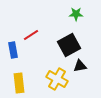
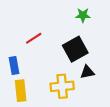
blue rectangle: (13, 50) -> (14, 66), moved
yellow cross: (57, 79) -> (62, 86), turned -35

